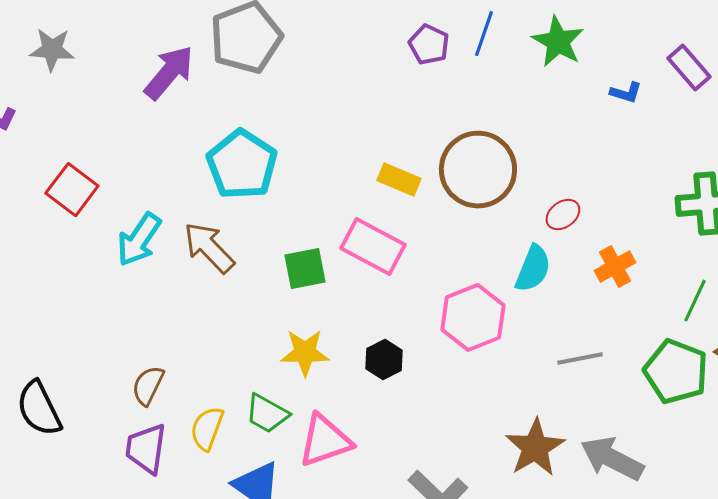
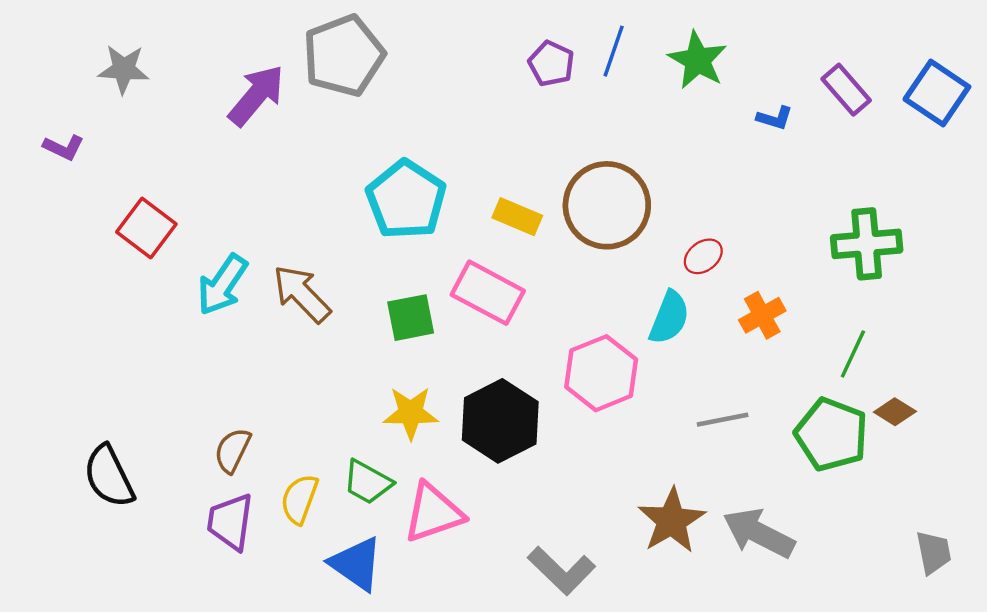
cyan pentagon: (242, 165) -> (406, 200), moved
black hexagon: (384, 360) -> (500, 421), size x1.8

